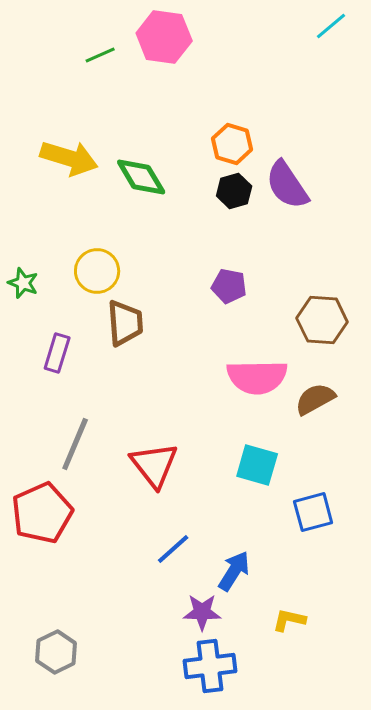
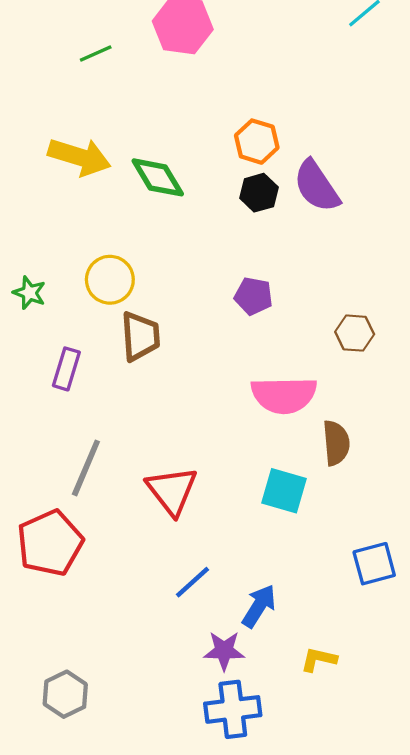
green line: (100, 55) -> (96, 53), moved
brown hexagon: (322, 320) -> (355, 333), size x0.7
brown semicircle: (315, 399) -> (336, 443), moved, turned 114
blue square: (313, 512) -> (374, 564), moved

